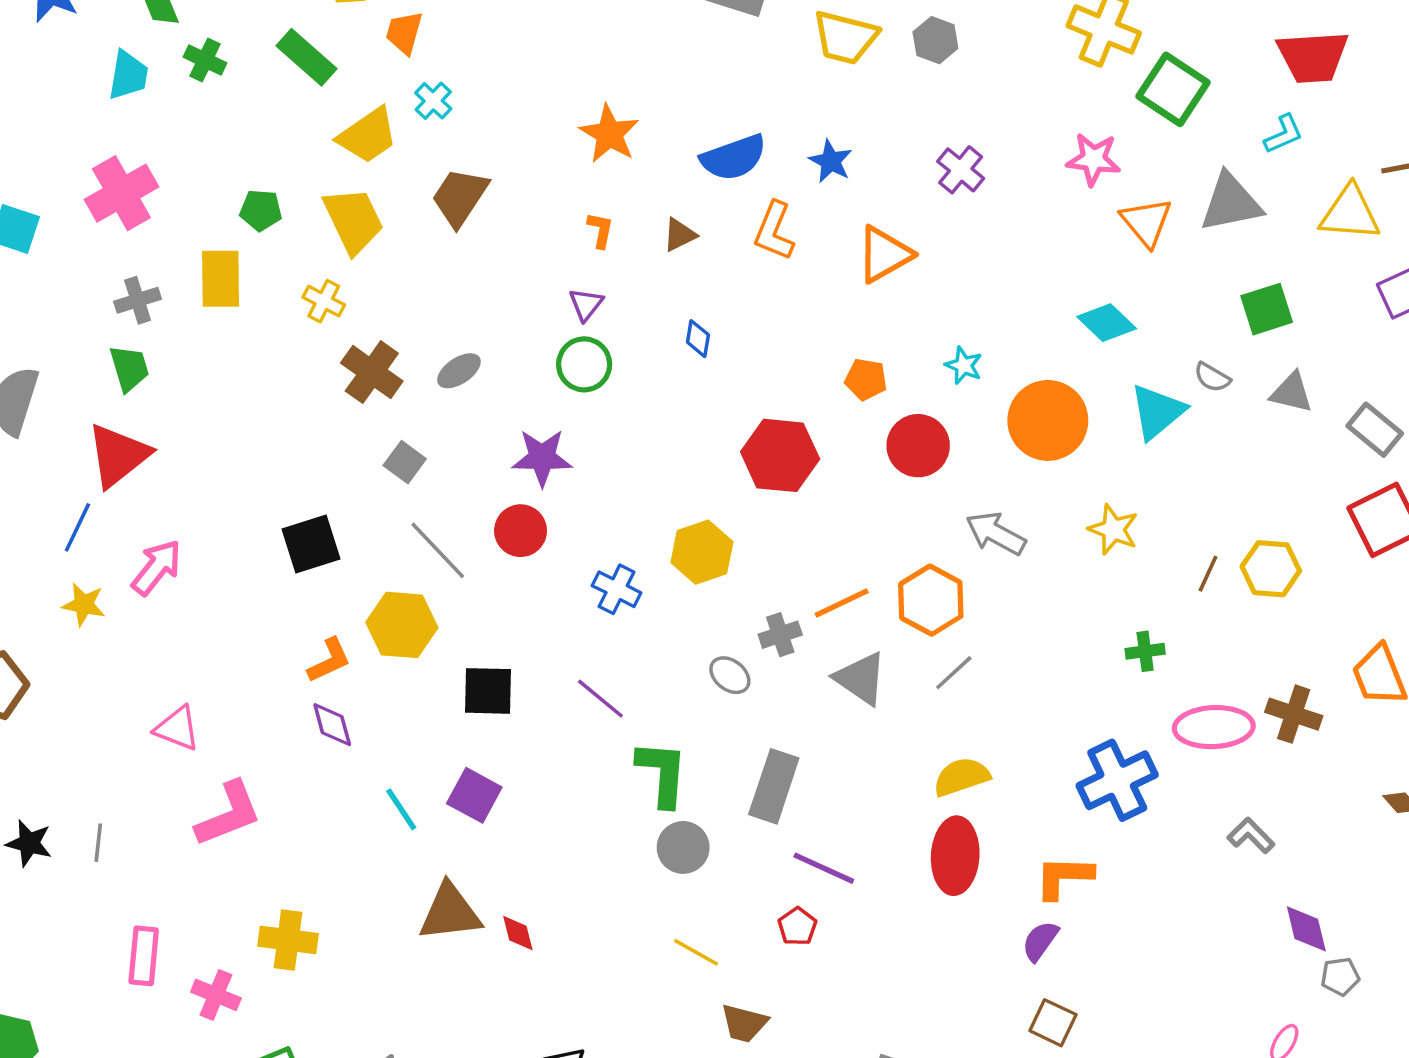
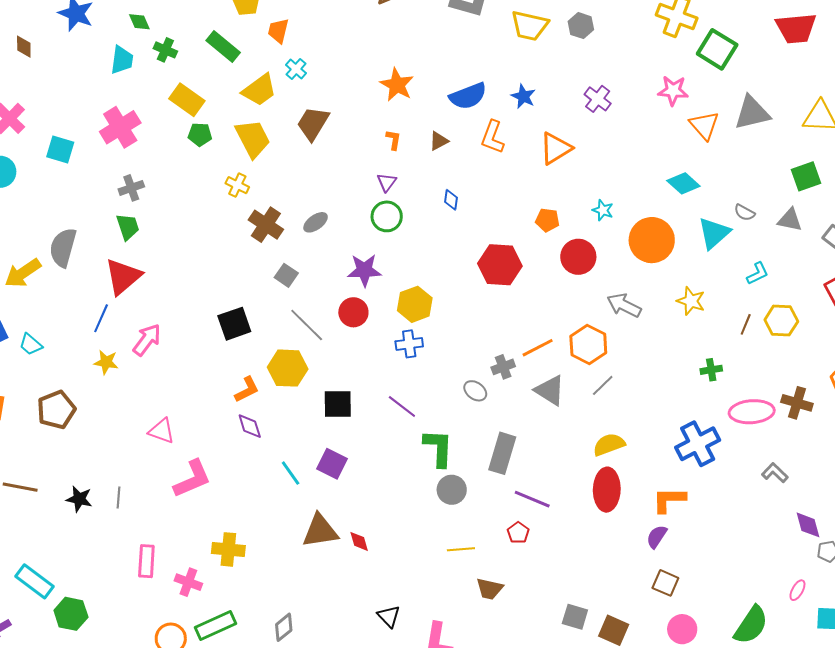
cyan L-shape: (1284, 134) -> (758, 273), moved
yellow rectangle: (221, 279) -> (187, 100), moved, turned -52
green square: (1267, 309) -> (806, 176), moved
yellow hexagon: (702, 552) -> (415, 304), moved
blue cross: (617, 589) -> (409, 344), turned -32
yellow line: (696, 952) -> (461, 549), turned -32

